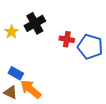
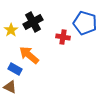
blue pentagon: (90, 47) -> (85, 23), moved
orange arrow: (31, 89) -> (29, 55), moved

